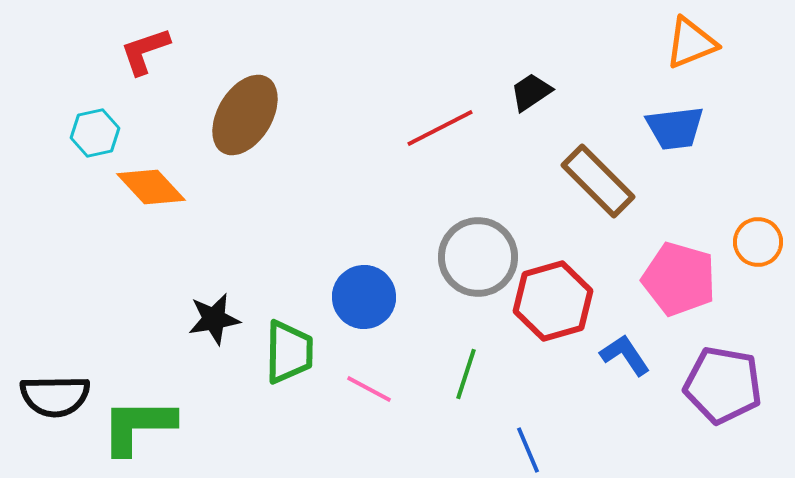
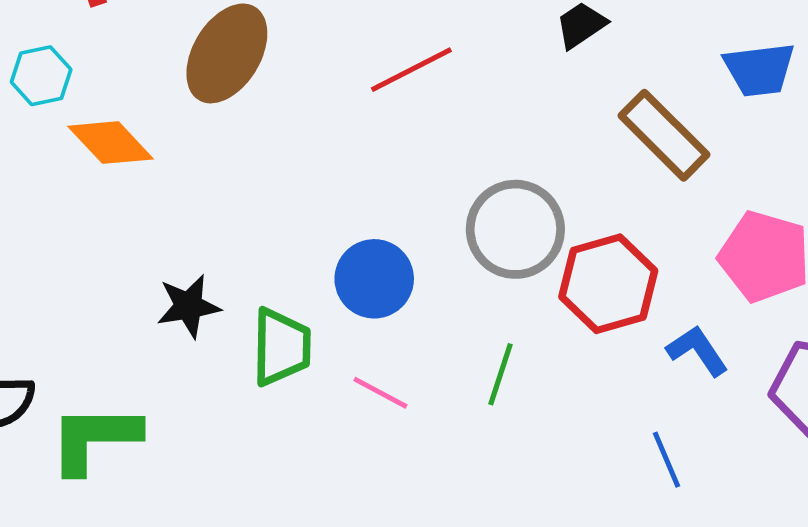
red line: (440, 128) -> (411, 70), moved
blue line: (528, 450) -> (666, 460), moved

